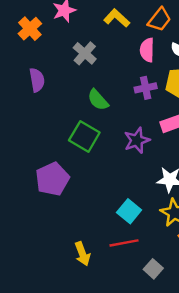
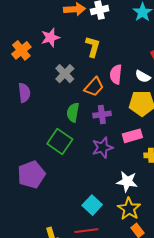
yellow L-shape: (117, 18) -> (93, 47), turned 60
orange trapezoid: (159, 20) -> (94, 87), moved
purple cross: (146, 88) -> (102, 114), moved
green semicircle: (98, 100) -> (73, 112), turned 48

